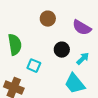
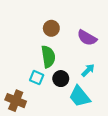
green semicircle: (15, 45) -> (48, 57), moved
black circle: (62, 50) -> (61, 79), moved

